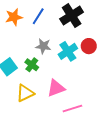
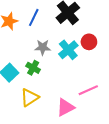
pink triangle: (56, 88) -> (65, 107), moved
pink line: (72, 108) -> (88, 90), moved

